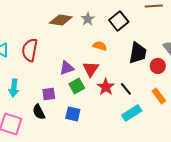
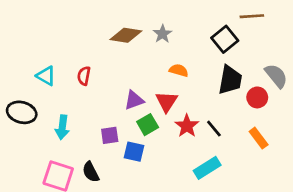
black square: (119, 21) -> (225, 39), moved
red semicircle: (30, 50) -> (84, 76), size x0.6
black semicircle: (39, 112) -> (91, 172), moved
cyan rectangle: (132, 113) -> (207, 168), moved
blue square: (73, 114) -> (134, 152), moved

